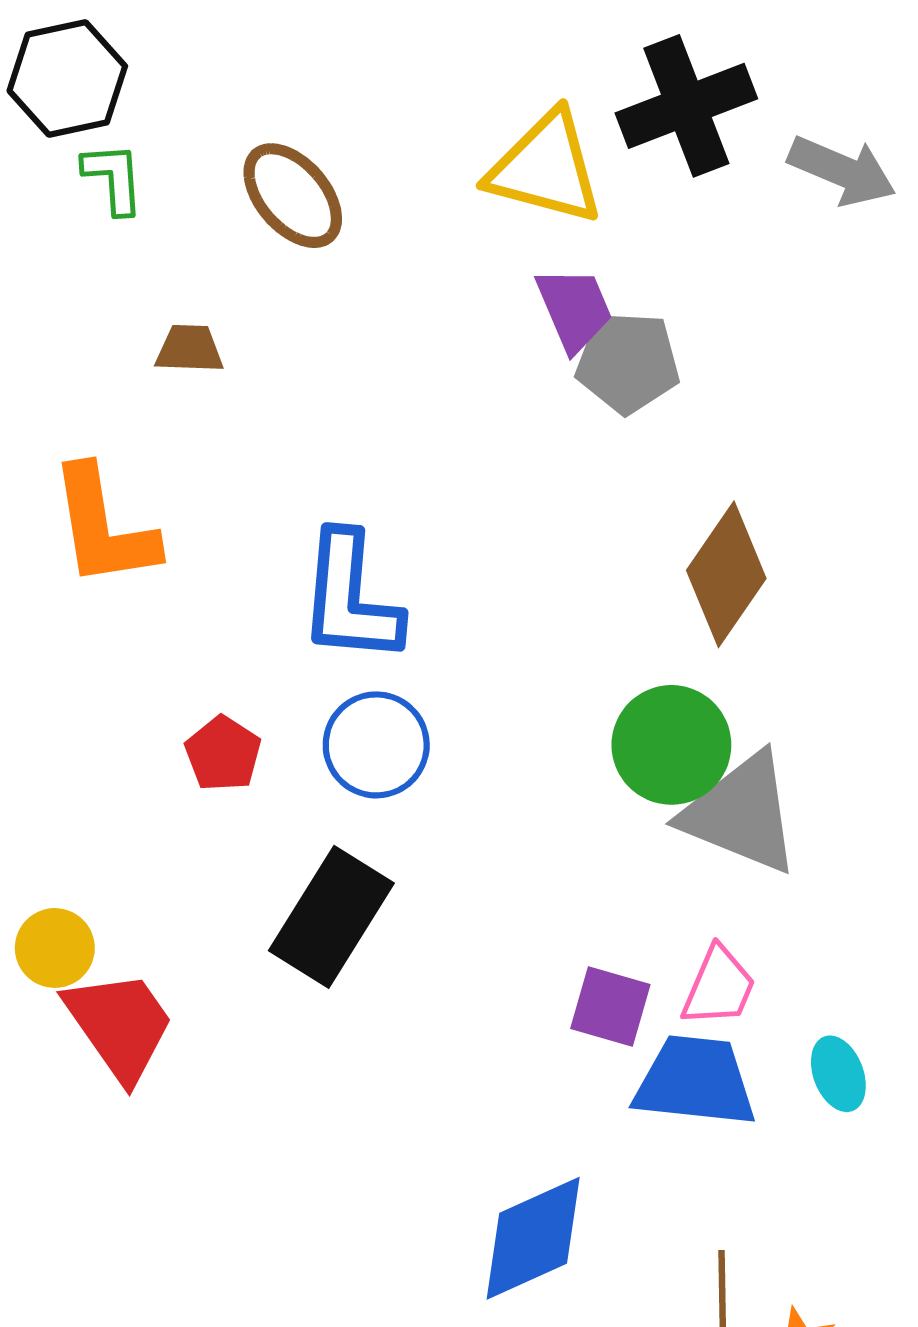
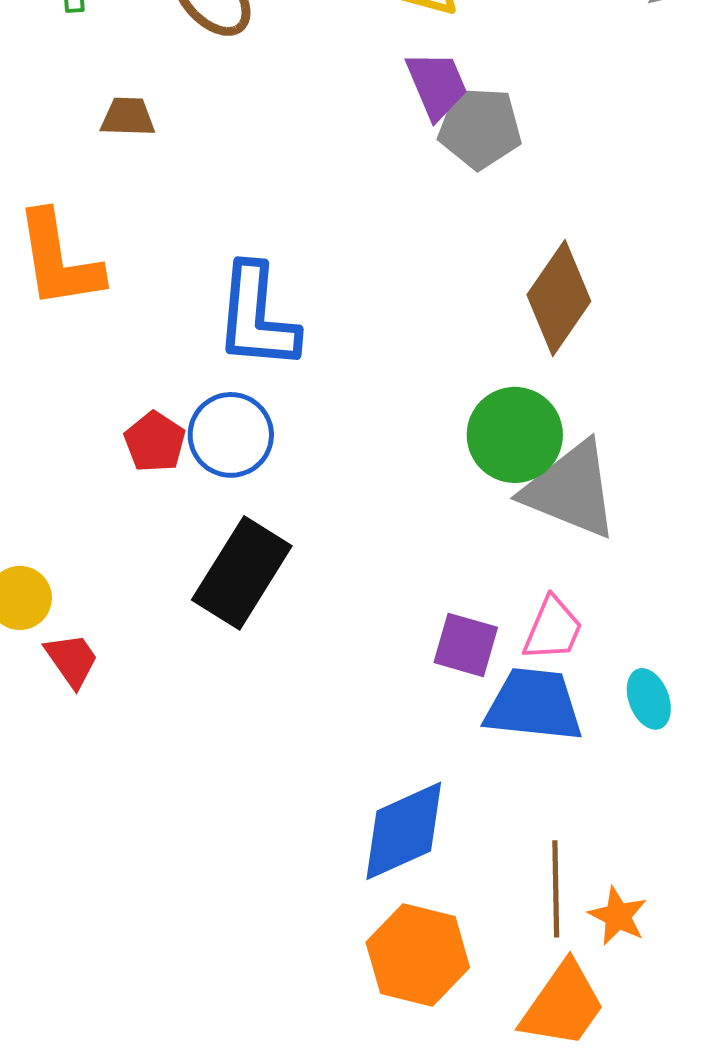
blue circle: (376, 745) -> (231, 435), moved
red trapezoid: (120, 1025) -> (72, 660), size x0.6

